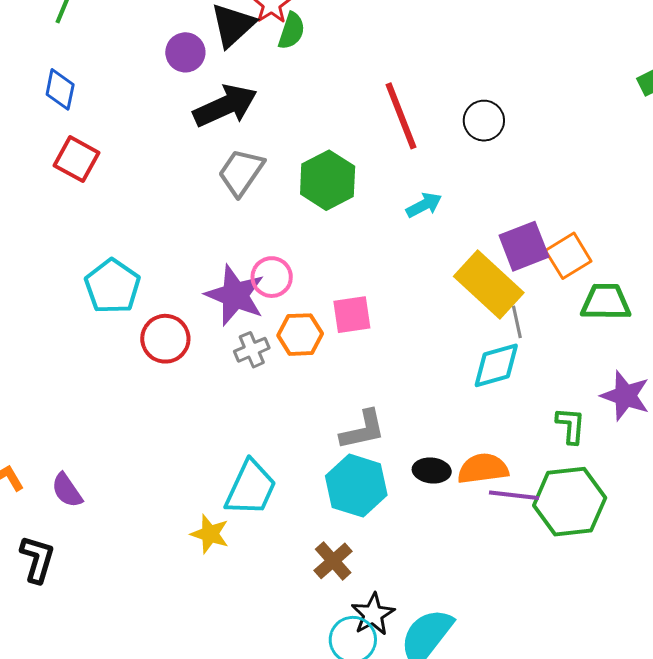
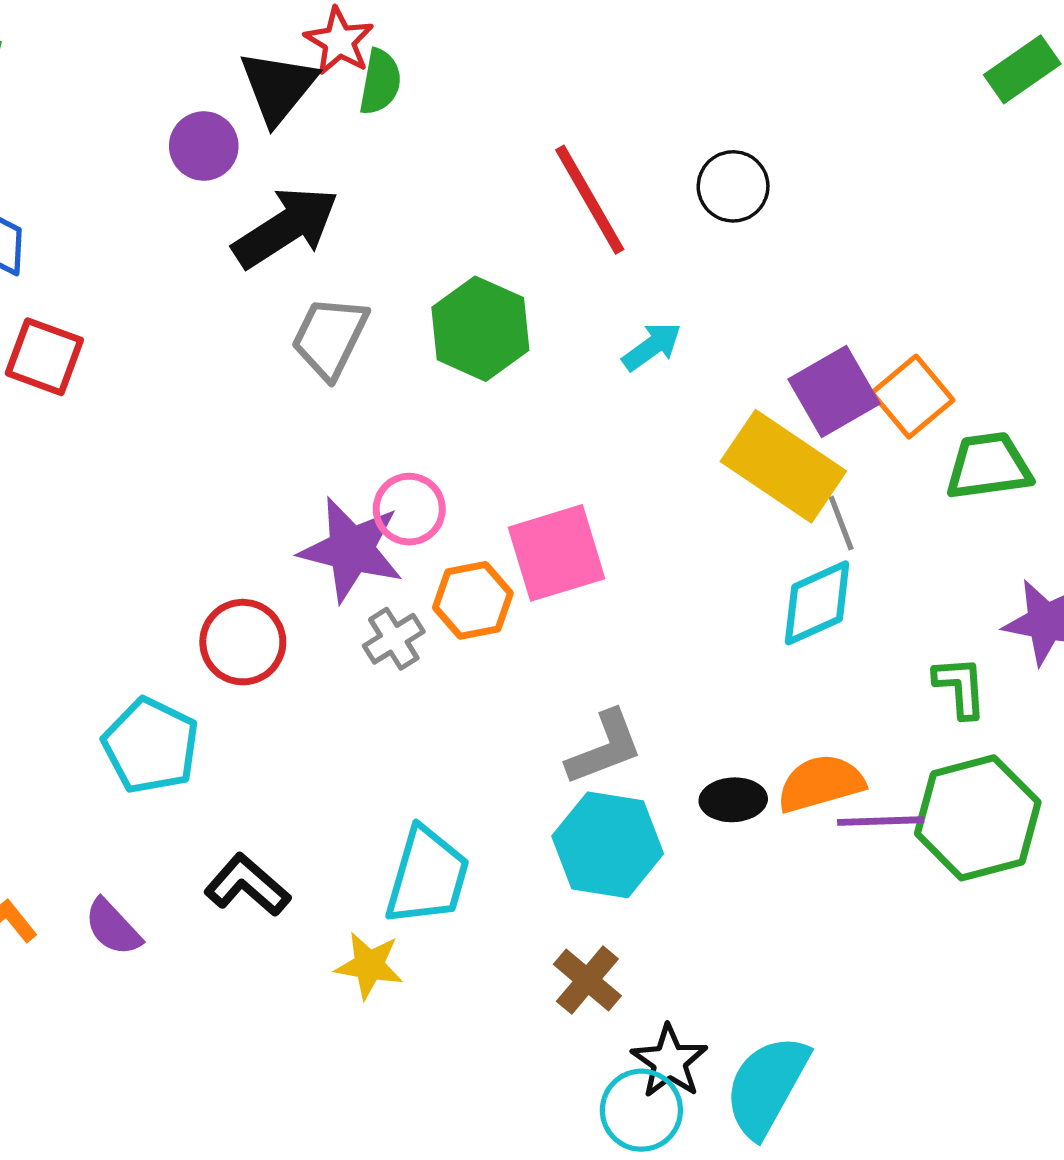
cyan pentagon: (112, 286) -> (151, 746), moved
pink square: (352, 315) -> (556, 553), size x1.4
black L-shape: (37, 559) -> (247, 885), moved, turned -57

